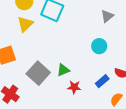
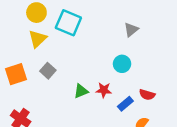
gray square: (38, 73) -> (48, 71), moved, size x0.6
red star: (74, 87) -> (104, 90), moved

